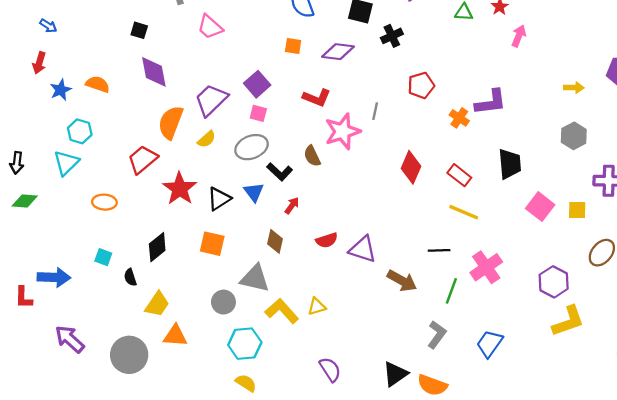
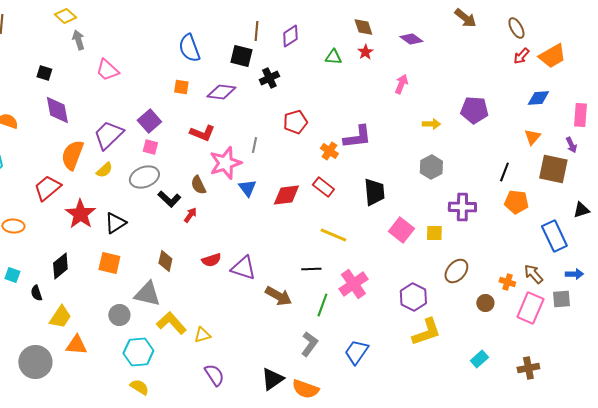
pink arrow: (519, 36) -> (401, 84), moved
red diamond: (411, 167) -> (286, 195), turned 60
red rectangle: (459, 175) -> (323, 187), moved
blue triangle: (254, 192) -> (247, 188), moved
red arrow: (292, 205) -> (190, 215), moved
yellow triangle: (317, 307) -> (202, 335), moved

